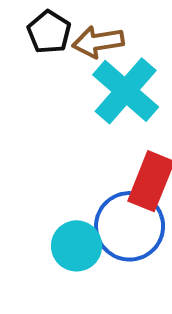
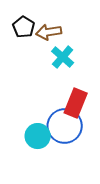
cyan cross: (126, 91) -> (63, 57), size x0.7

